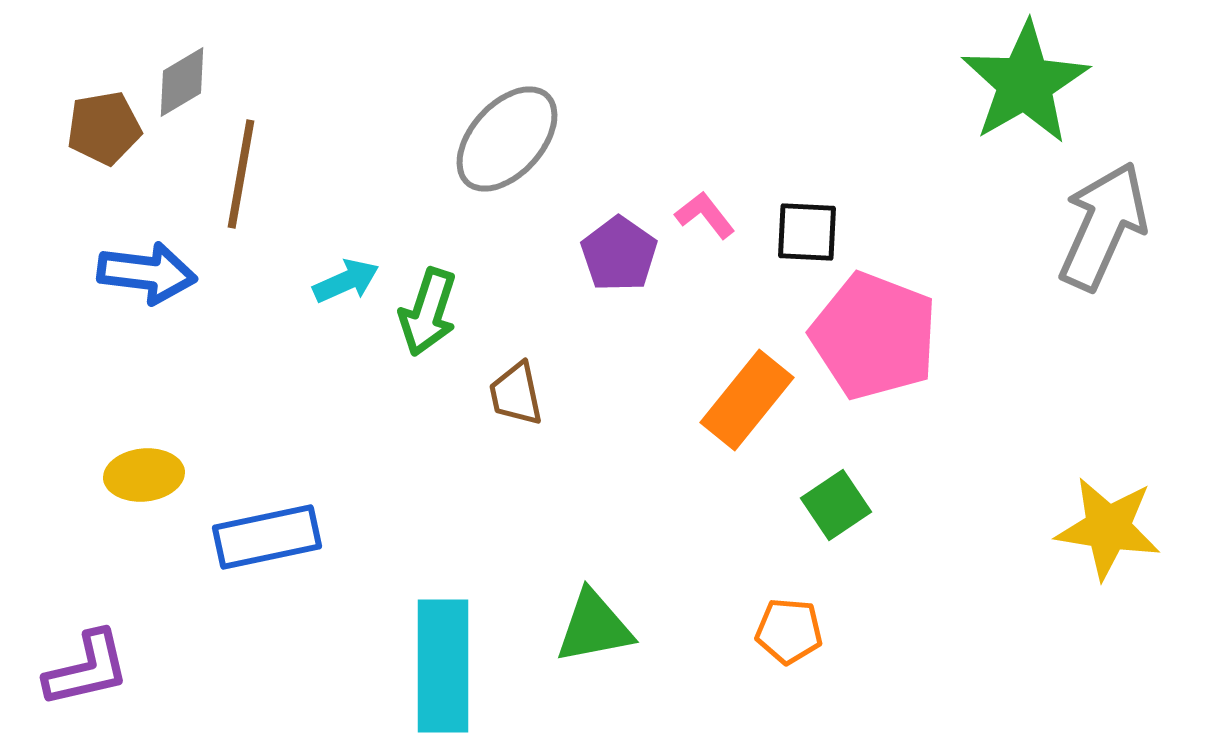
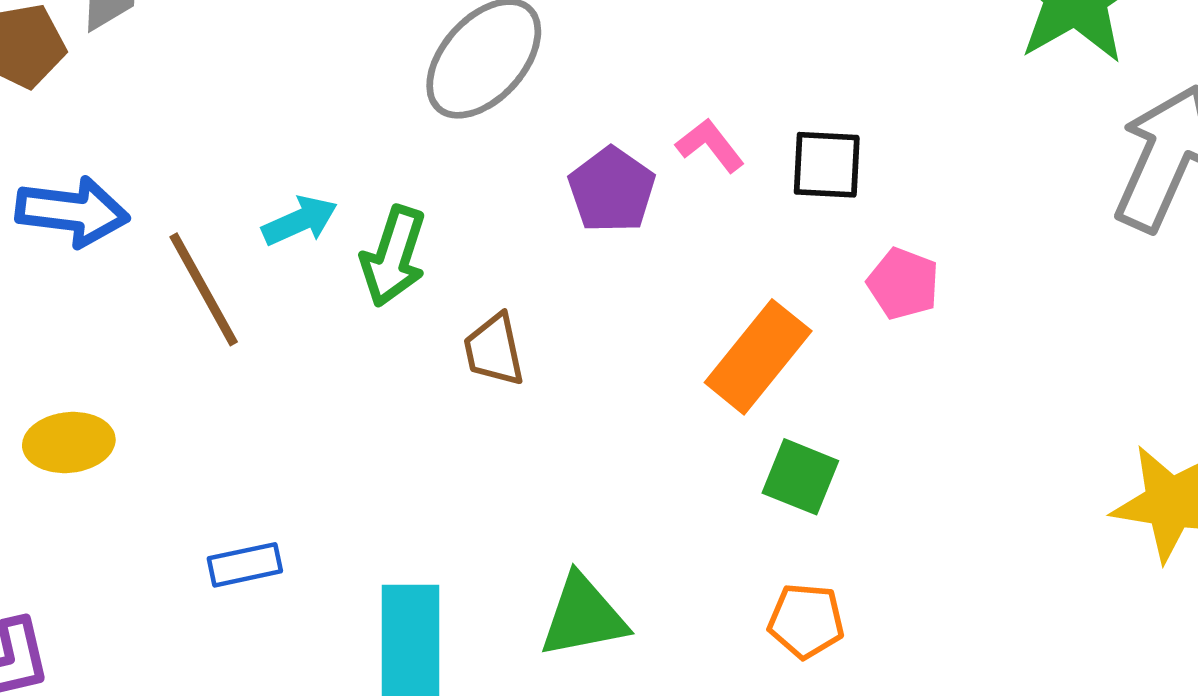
brown line: (241, 174) -> (204, 289), moved, turned -39
pink pentagon: (874, 336) -> (903, 284), size x0.5
green square: (836, 505) -> (800, 477), moved, turned -34
blue rectangle: (267, 537) -> (245, 565), moved, size x0.6

